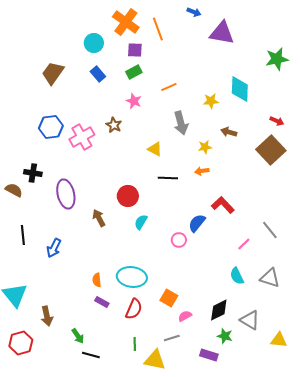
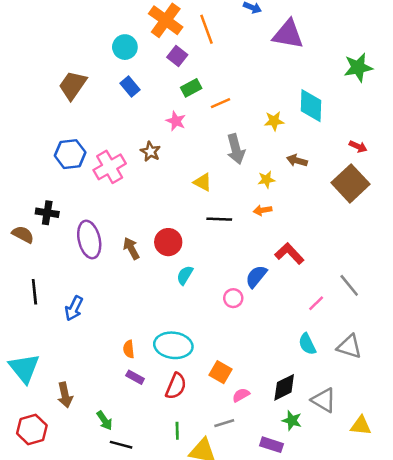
purple square: (135, 50) -> (177, 56), turned 35
green rectangle: (134, 72) -> (191, 88), moved
brown arrow: (99, 218) -> (131, 248), moved

